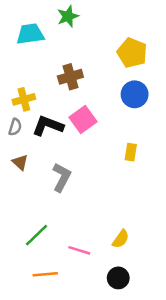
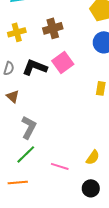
yellow cross: (24, 99) -> (17, 32), moved
gray L-shape: (62, 177) -> (29, 127), moved
orange line: (45, 274) -> (18, 182), moved

